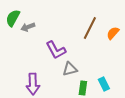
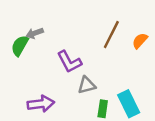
green semicircle: (13, 18) -> (20, 46), moved
purple arrow: (33, 84) -> (41, 104), turned -95
cyan rectangle: (104, 84) -> (129, 104), size x1.5

